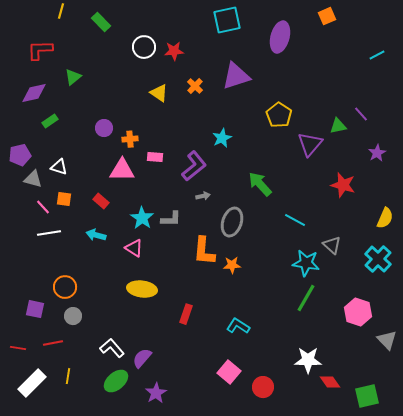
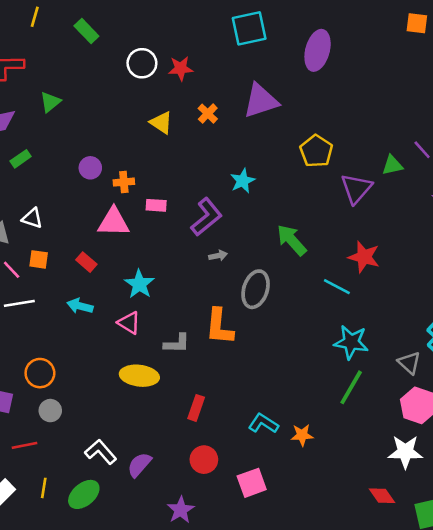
orange square: (327, 16) -> (417, 23), moved, turned 30
red star: (343, 185) -> (364, 257), moved
gray L-shape: (171, 219) -> (177, 343), moved
gray triangle: (332, 245) -> (409, 363), moved
orange star: (232, 265) -> (302, 435), moved
white star: (308, 360) -> (405, 452), moved
pink square: (229, 372) -> (252, 483), turned 30
green ellipse: (116, 381) -> (84, 494), moved
red circle: (263, 387) -> (204, 460), moved
purple star: (156, 393) -> (181, 510), moved

